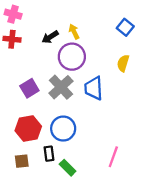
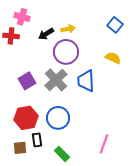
pink cross: (13, 14) -> (22, 17), moved
yellow arrow: (74, 32) -> (68, 29), turned 104
yellow semicircle: (123, 63) -> (113, 58), turned 98
black rectangle: (49, 154) -> (37, 140), moved

